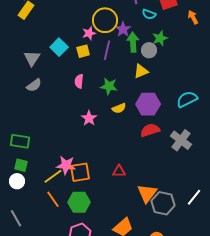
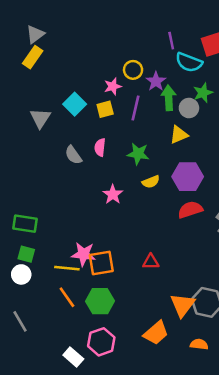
cyan semicircle: (149, 14) -> (189, 62), size x1.5
yellow circle: (105, 20) -> (133, 70), size x0.6
gray semicircle: (34, 85) -> (73, 155), moved, turned 91
yellow line: (53, 176) -> (67, 268), turned 42
orange triangle: (147, 193) -> (183, 305), moved

